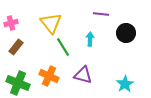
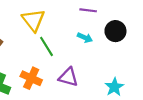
cyan arrow: (90, 39) -> (85, 38), moved, turned 112

